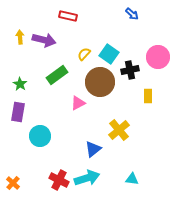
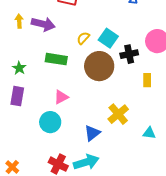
green rectangle: (57, 75) -> (56, 59), turned 45
pink triangle: (78, 103) -> (61, 97), moved
cyan circle: (40, 136) -> (50, 122), moved
cyan triangle: (132, 179) -> (149, 133), moved

